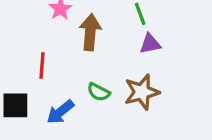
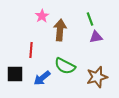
green semicircle: (99, 92) -> (65, 66), size x1.5
brown star: (142, 92) -> (97, 77), moved

